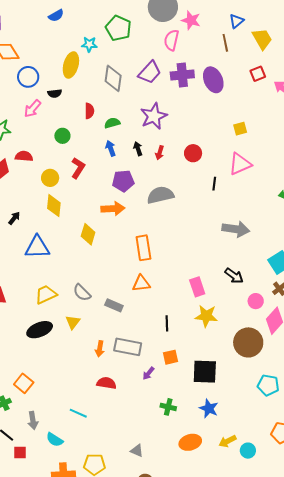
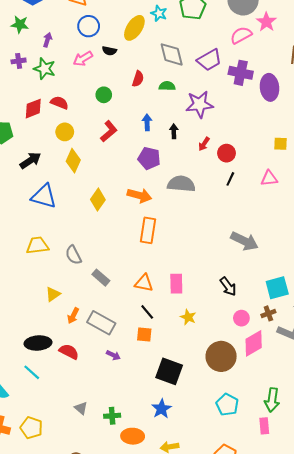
pink semicircle: (171, 40) -> (241, 35), turned 30
gray diamond: (113, 78) -> (172, 54), turned -40
green semicircle: (112, 123) -> (167, 86), moved
red arrow: (160, 153) -> (204, 144), moved
pink triangle: (240, 164) -> (269, 178), size x0.7
yellow circle: (50, 178) -> (65, 132), moved
black line: (214, 184) -> (230, 179), moved
orange arrow: (113, 209) -> (139, 195), moved
black arrow: (14, 218) -> (30, 160), size x1.5
orange triangle: (141, 283) -> (144, 283), moved
pink rectangle: (197, 287) -> (176, 284), moved
yellow star: (206, 316) -> (188, 317), size x0.7
yellow triangle: (73, 322) -> (53, 294), moved
black line: (167, 323) -> (147, 312), turned -56
black ellipse: (40, 330) -> (38, 343), moved
orange square: (171, 357) -> (144, 334), moved
purple arrow: (148, 373) -> (113, 355), turned -120
green cross: (168, 407) -> (112, 416), moved, turned -35
gray triangle: (137, 451) -> (81, 408), moved

